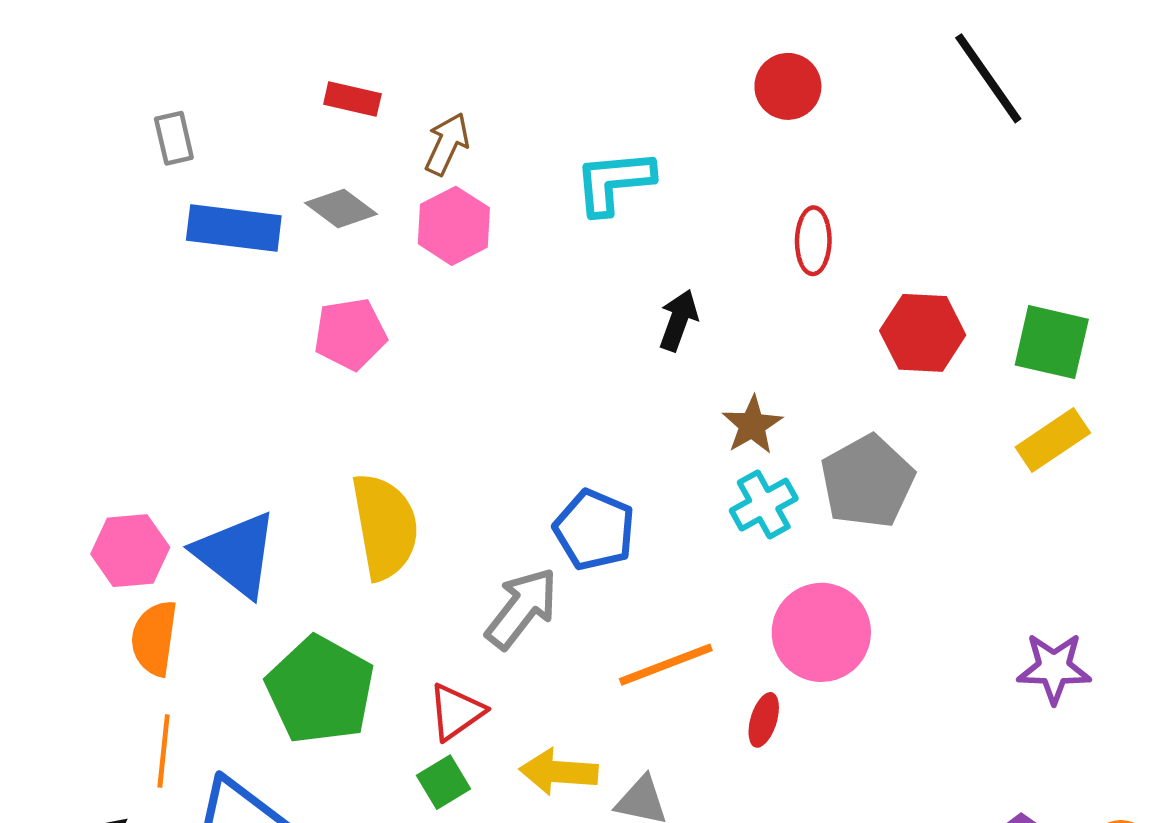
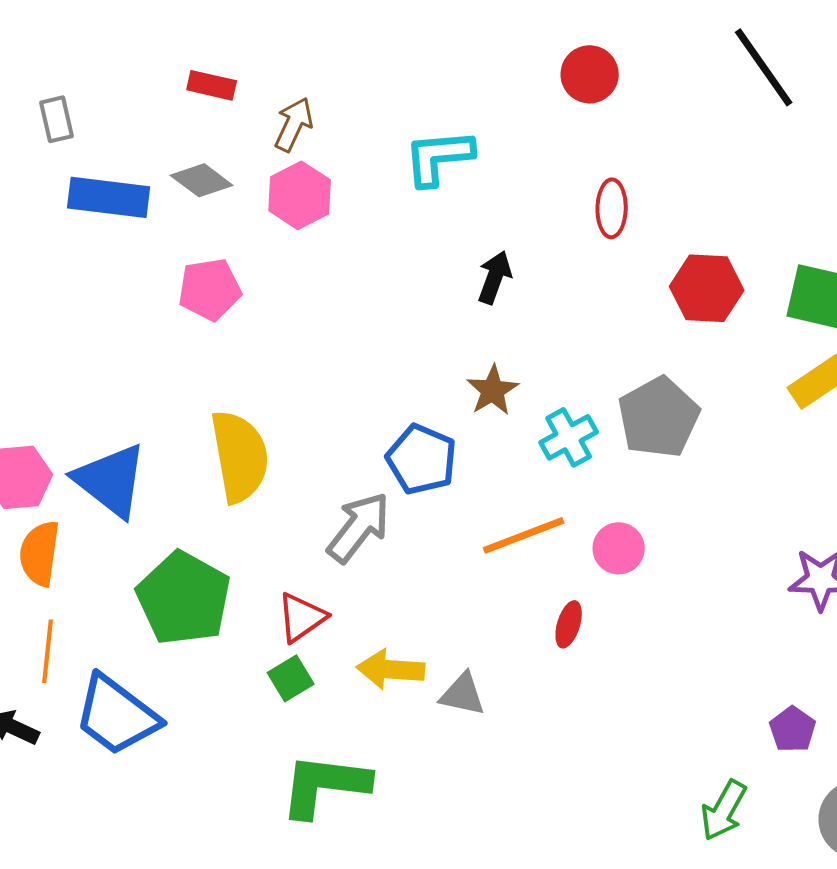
brown star: (752, 425) -> (493, 390), moved
pink circle: (821, 632) -> (619, 548), size x0.6
orange line: (666, 665) -> (524, 535), moved

